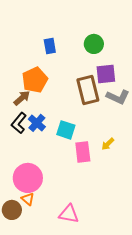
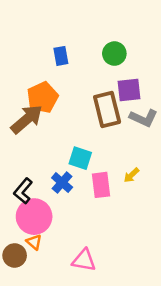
brown arrow: (22, 98) -> (27, 119), size x1.6
black L-shape: (19, 123) -> (23, 191), moved
blue cross: (37, 123) -> (62, 182), moved

